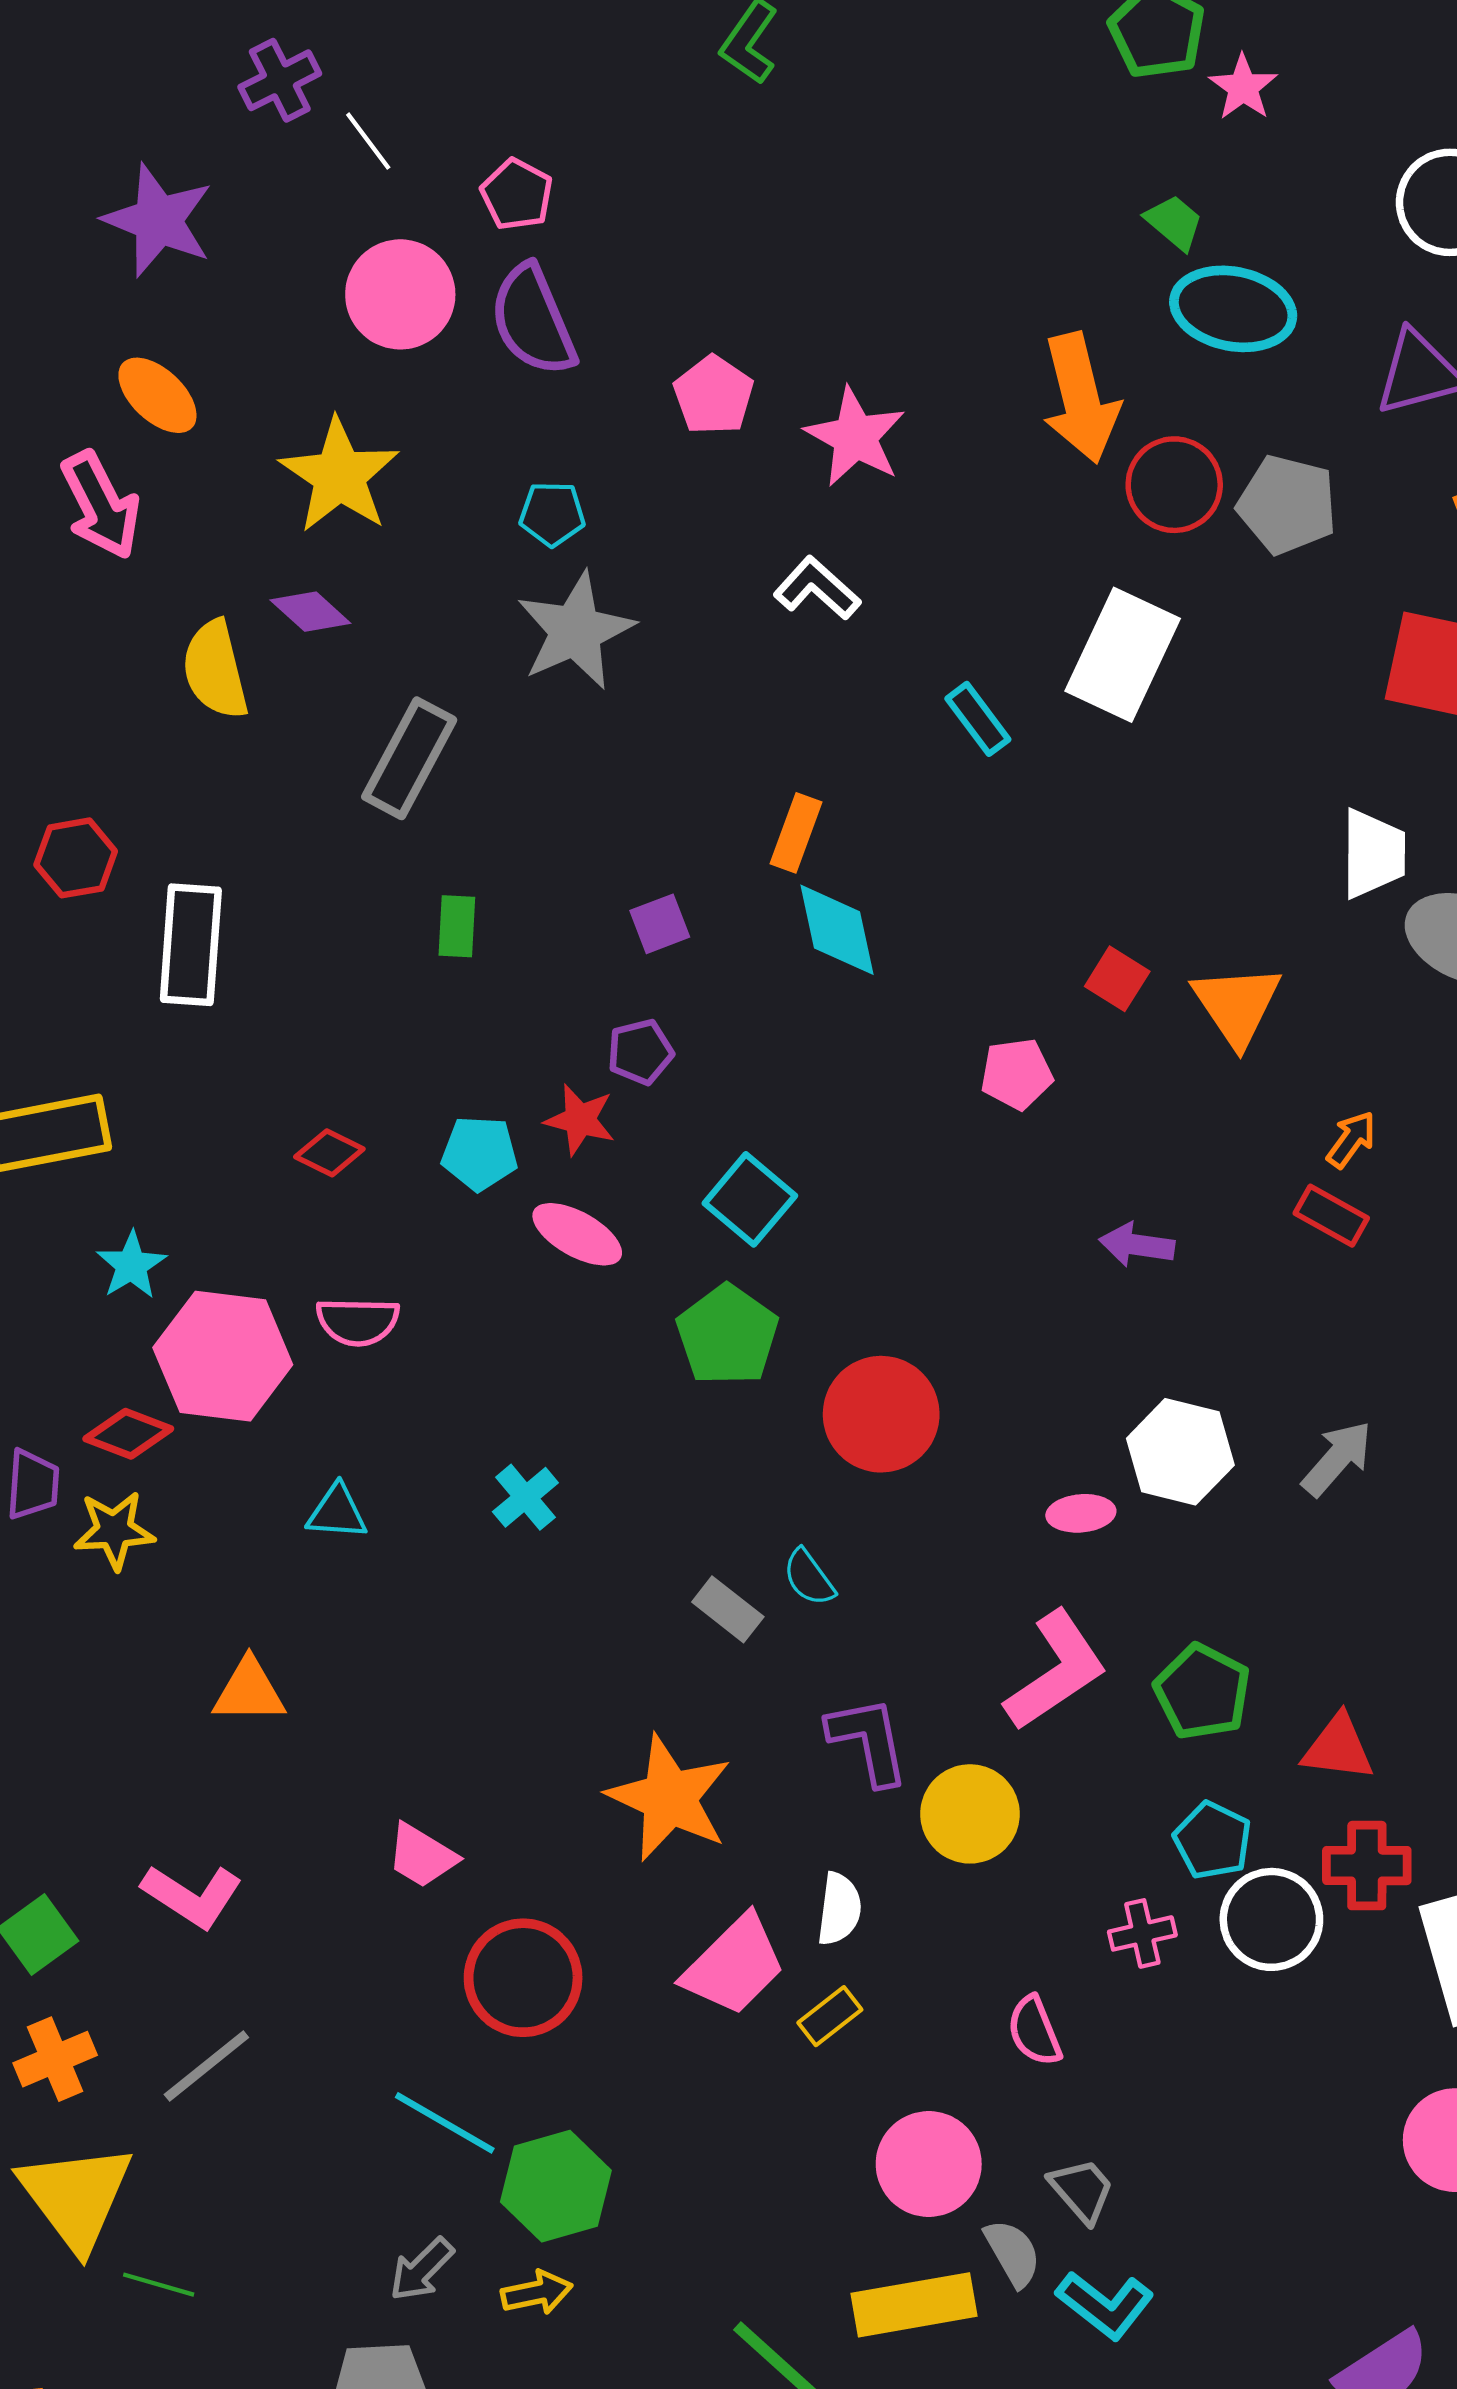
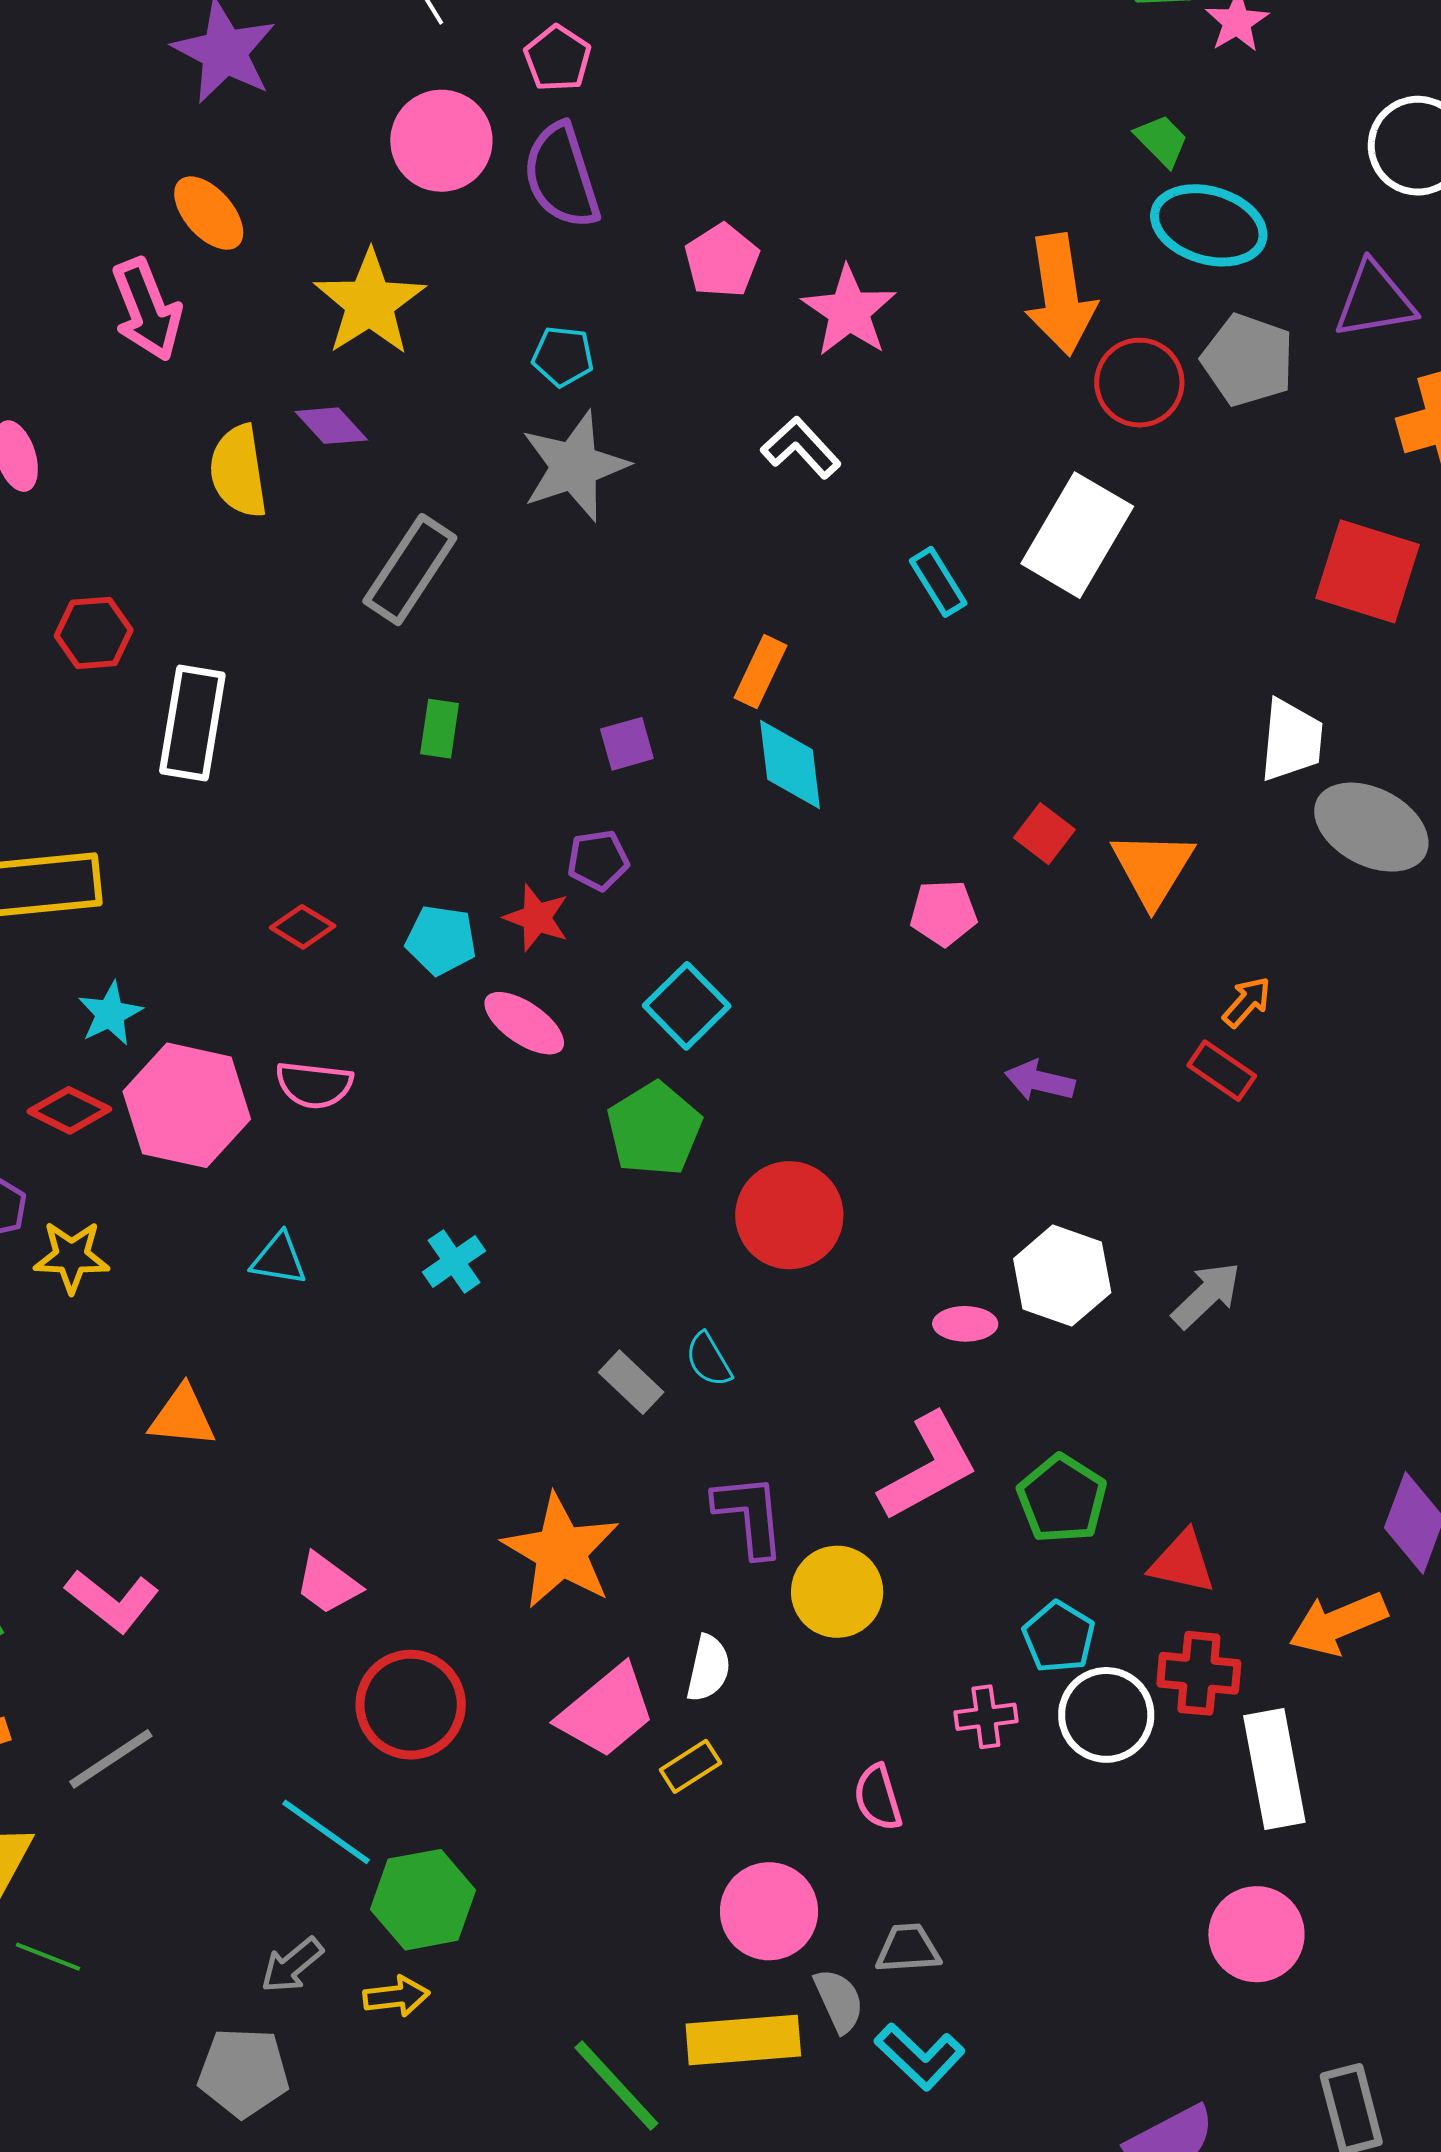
gray pentagon: (1287, 505) -> (1248, 360), moved
red diamond: (128, 1434) -> (69, 1110), moved
gray trapezoid: (1082, 2190) -> (908, 1949), turned -58

